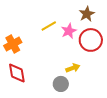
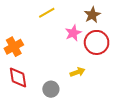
yellow line: (49, 26) -> (47, 13), moved
gray circle: (61, 84) -> (51, 89), moved

